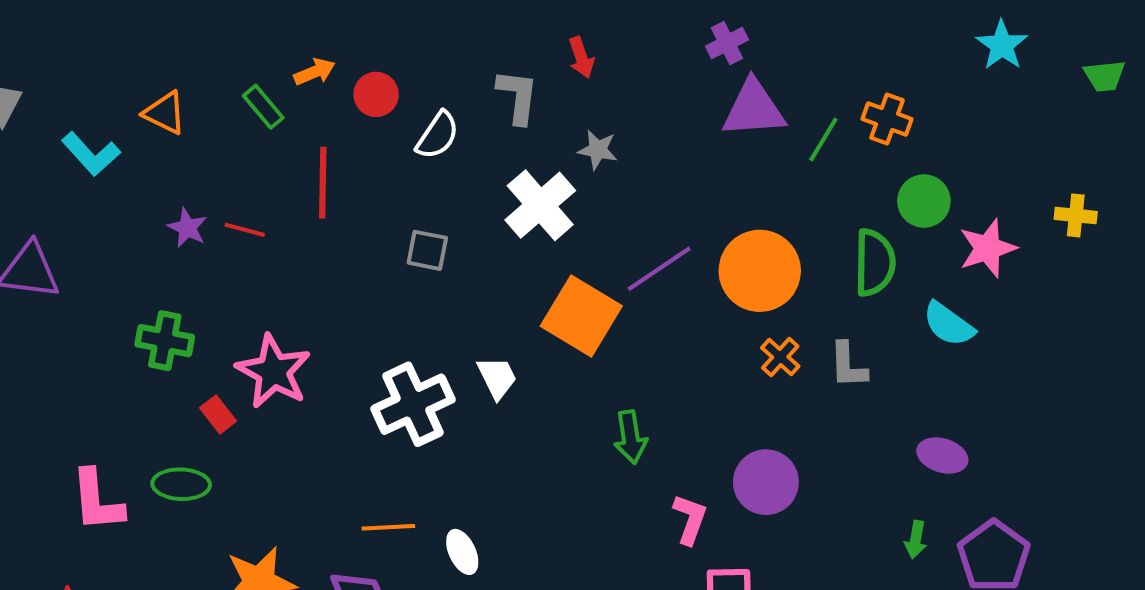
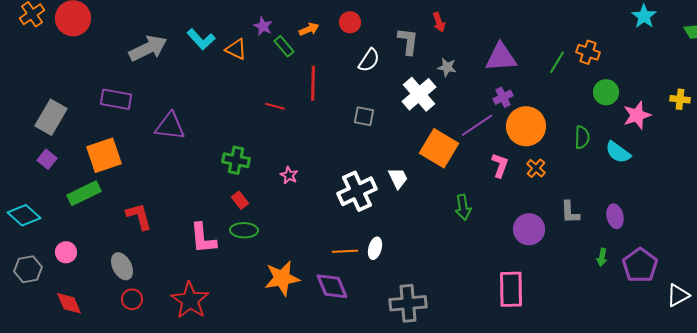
purple cross: (727, 43) -> (503, 97), moved
red circle: (376, 94) -> (350, 22), moved
purple triangle: (754, 109) -> (501, 57), moved
cyan L-shape: (91, 154) -> (201, 39), moved
purple star: (187, 228) -> (263, 26), moved
green semicircle: (875, 263) -> (582, 137), moved, size x0.7
gray L-shape: (848, 365) -> (570, 212), moved
pink star: (273, 371) -> (289, 175), size x0.5
red rectangle: (218, 414) -> (240, 200), moved
purple ellipse: (942, 455) -> (615, 216), turned 60
pink L-shape: (690, 519) -> (500, 165), moved
white ellipse: (462, 552) -> (375, 248), moved, turned 40

